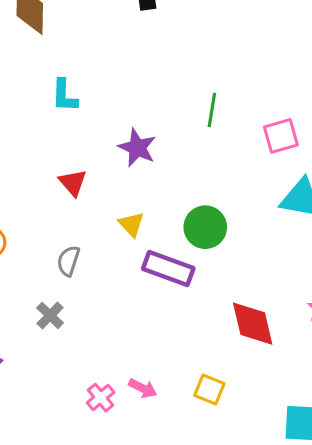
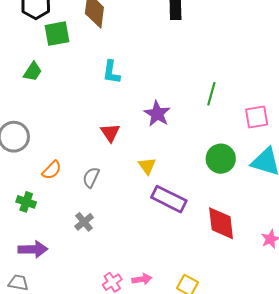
green circle: (205, 227) -> (221, 159), moved
gray semicircle: (68, 261) -> (91, 177), moved
red diamond: (253, 324) -> (221, 223), moved
pink arrow: (143, 388) -> (142, 279), turned -42

